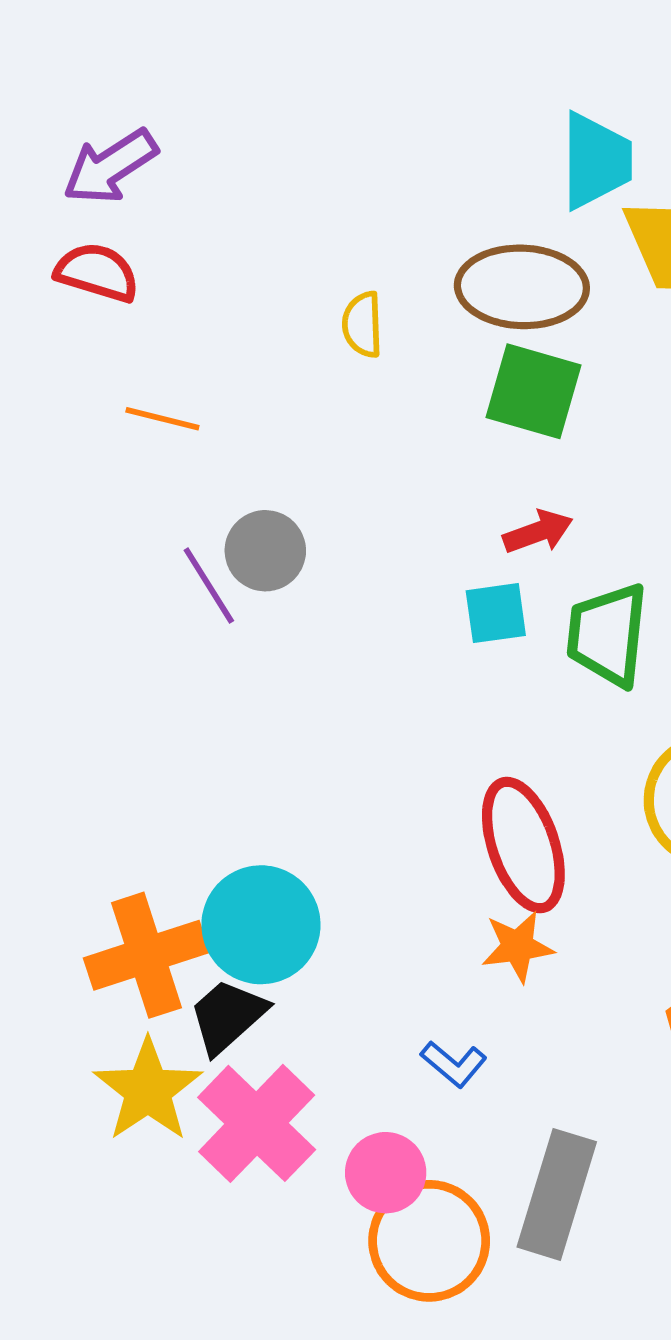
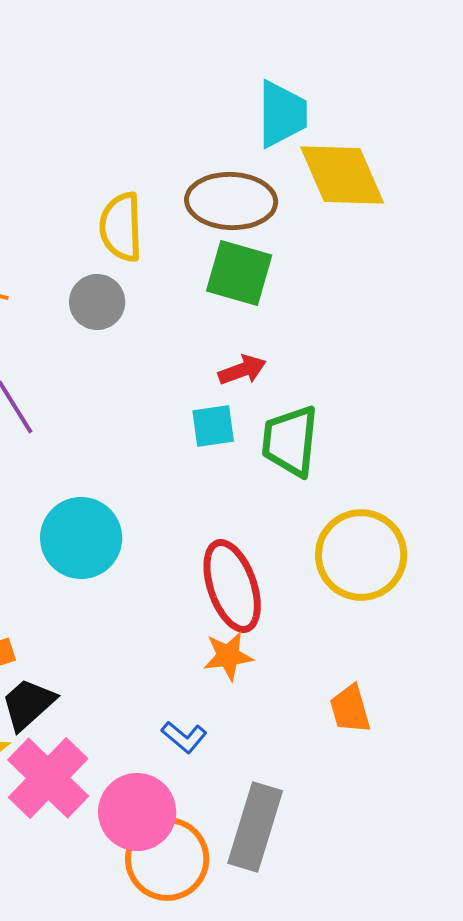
yellow semicircle: (362, 325) -> (121, 227), size x1.5
gray circle: (265, 551) -> (97, 302), moved
cyan circle: (261, 925) -> (81, 538), moved
pink circle: (386, 1173) -> (137, 812), size x1.4

